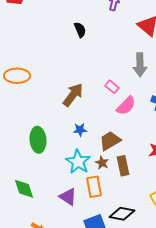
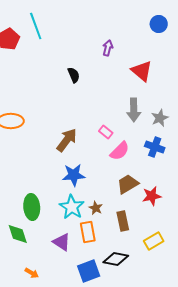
blue star: (80, 130) -> (74, 175), size x1.6
green ellipse: (38, 140) -> (32, 207), moved
brown trapezoid: (110, 141) -> (128, 184), moved
brown rectangle: (123, 166) -> (123, 221), moved

